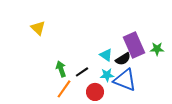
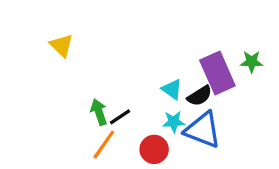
green star: (157, 49) -> (252, 62), moved
black line: (82, 72) -> (120, 117), moved

